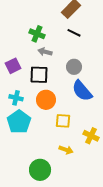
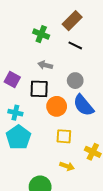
green cross: (37, 34) -> (41, 34), moved
purple square: (13, 66) -> (12, 80), turned -35
orange circle: (46, 100) -> (57, 106), moved

